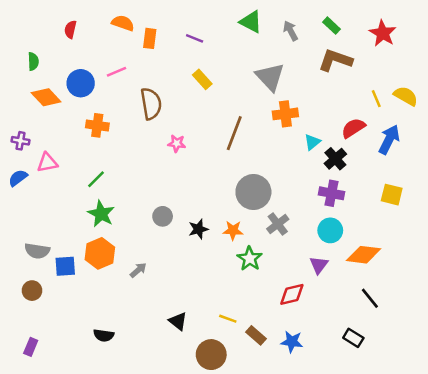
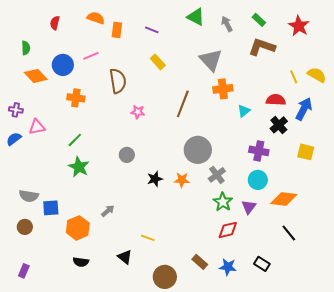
red semicircle: (353, 128) -> (276, 100), turned 36
black cross: (335, 159) -> (279, 125), moved
gray circle: (163, 216) -> (127, 155), moved
orange hexagon: (100, 253) -> (78, 228), moved
green star: (250, 259) -> (223, 202), moved
yellow line: (228, 319) -> (148, 238), moved
black triangle: (178, 321) -> (125, 257), moved
black rectangle: (353, 338) -> (262, 264), moved

